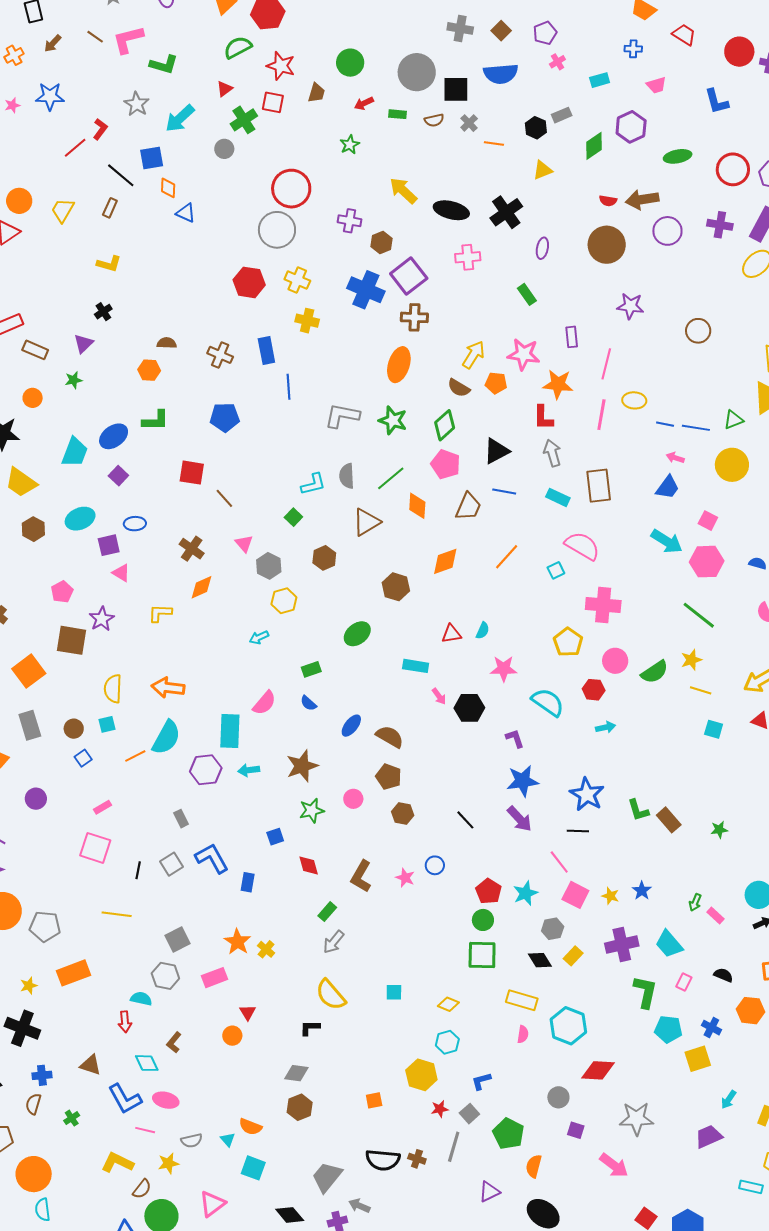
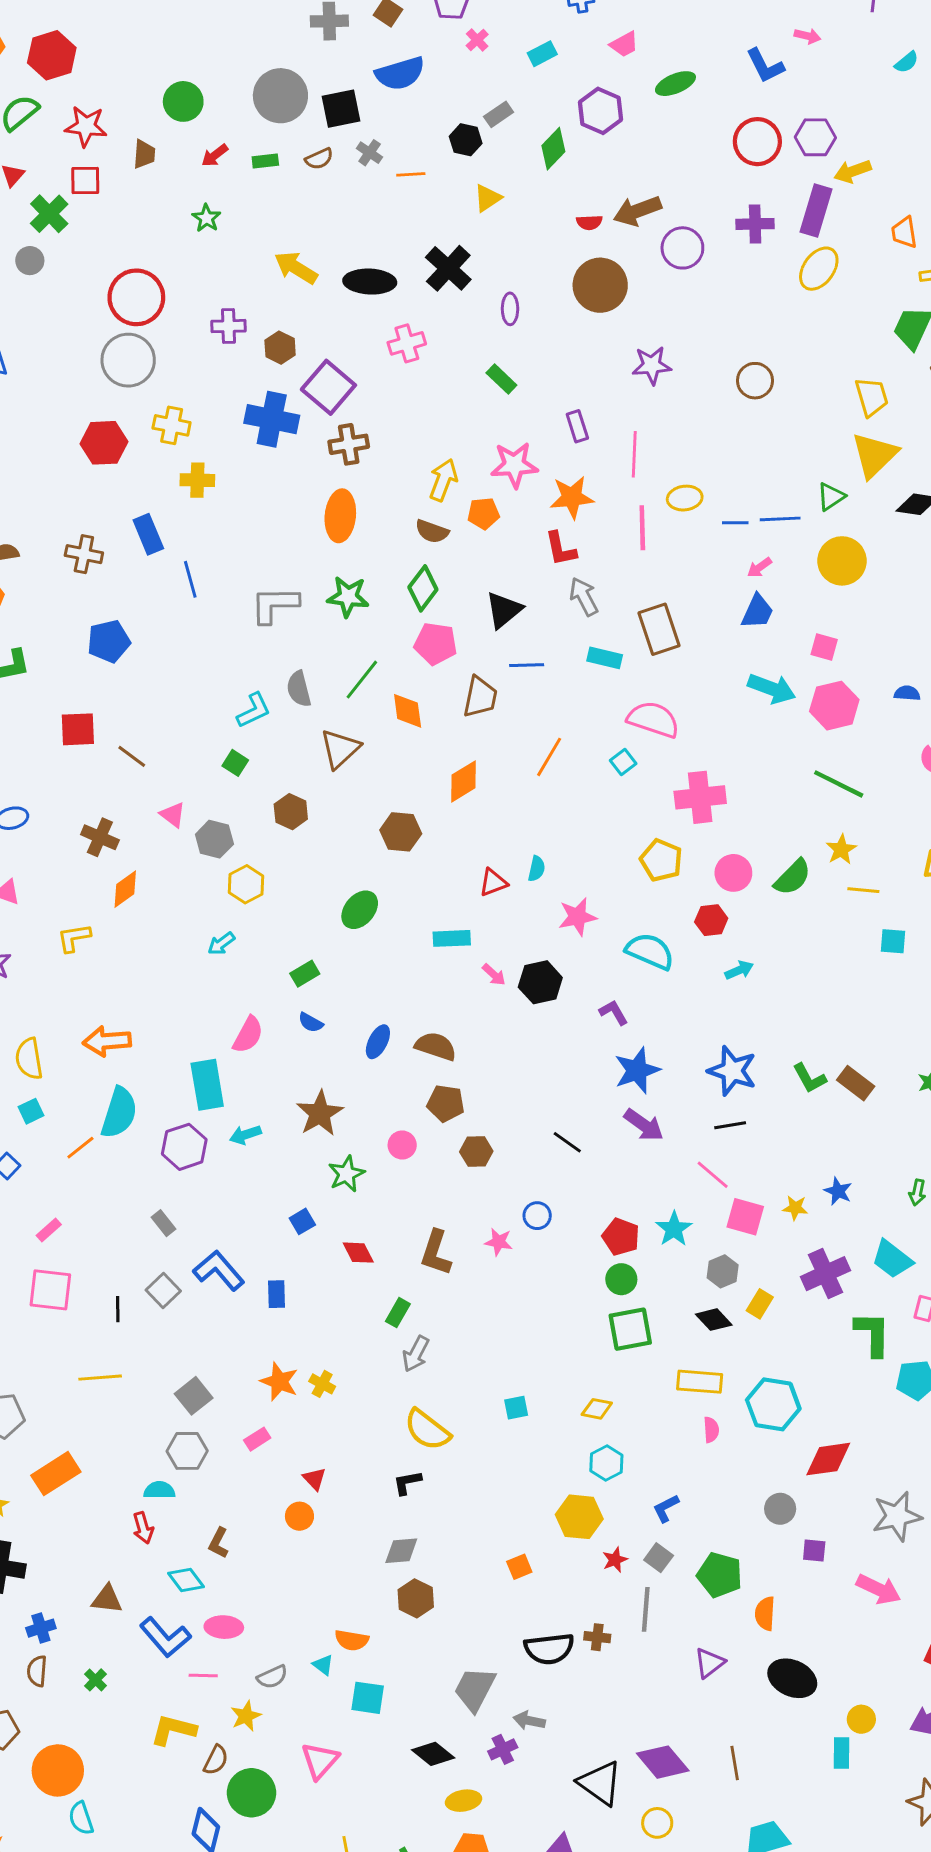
blue L-shape: (717, 101) -> (765, 66), moved
green ellipse: (678, 156) -> (675, 84), moved
pink arrow: (675, 458) -> (759, 567), turned -42
pink rectangle: (214, 978) -> (257, 1439), size x0.7

